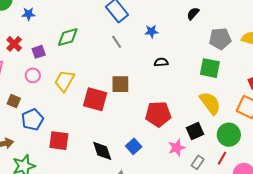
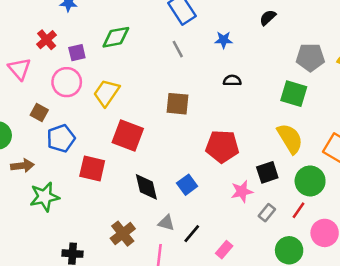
black semicircle: (193, 14) -> (268, 18), moved
pink circle: (33, 75) -> (67, 82), size x1.5
red square: (95, 99) -> (128, 136), moved

